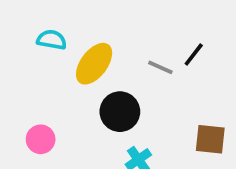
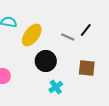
brown square: (210, 139) -> (87, 68), moved

